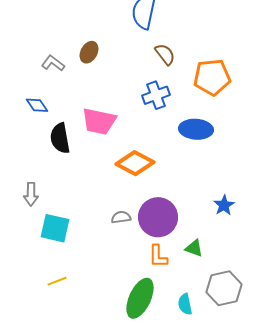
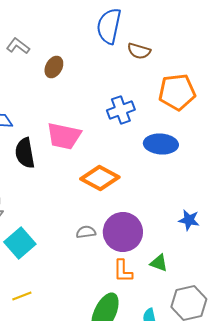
brown semicircle: (165, 54) -> (139, 51), moved, turned 145
gray L-shape: (53, 63) -> (18, 46), moved
blue star: (224, 205) -> (189, 220), turned -30
cyan square: (55, 228) -> (20, 243), turned 36

